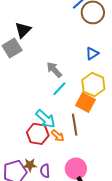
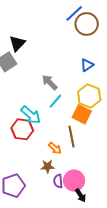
cyan arrow: (46, 119) -> (31, 115), moved
red hexagon: (38, 134) -> (22, 129), moved
brown star: (30, 165) -> (48, 166), moved
purple semicircle: (45, 171) -> (58, 181), moved

